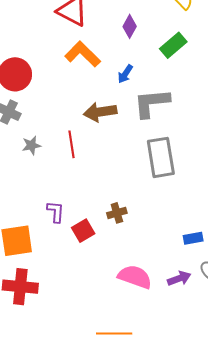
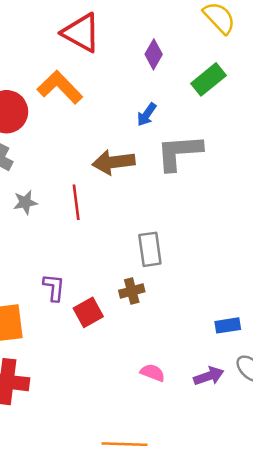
orange L-shape: (83, 54) -> (60, 87), moved
gray rectangle: (161, 157) -> (150, 249), moved, size x0.7
pink semicircle: (135, 277) -> (153, 373), size x0.6

